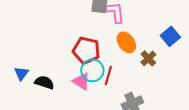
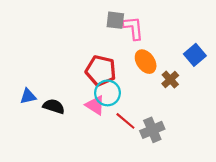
blue triangle: (21, 73) -> (28, 96), turned 42
red line: (108, 75) -> (125, 121), moved, turned -66

